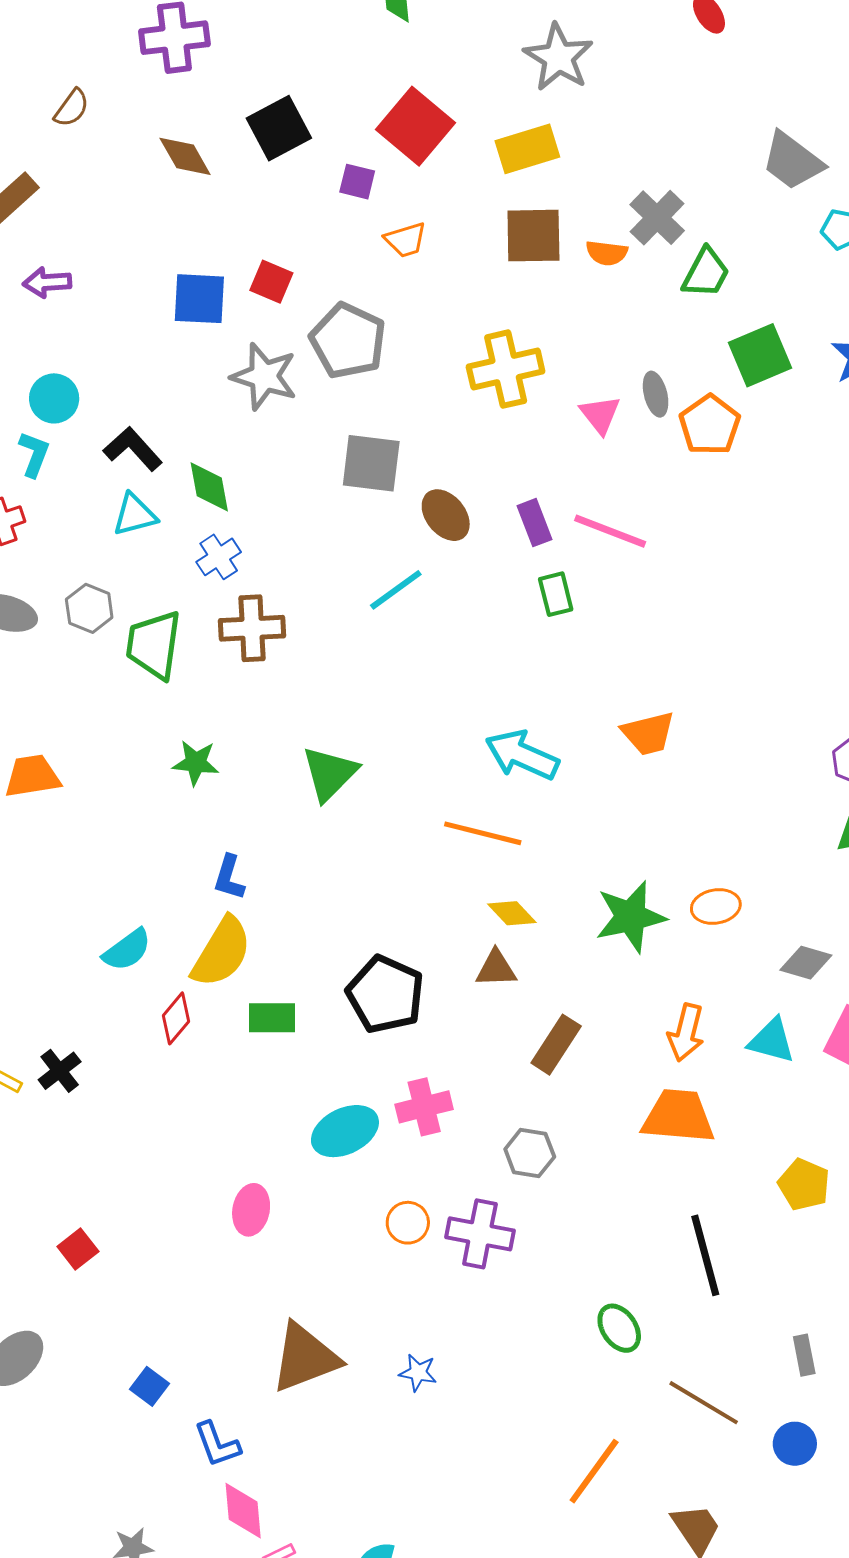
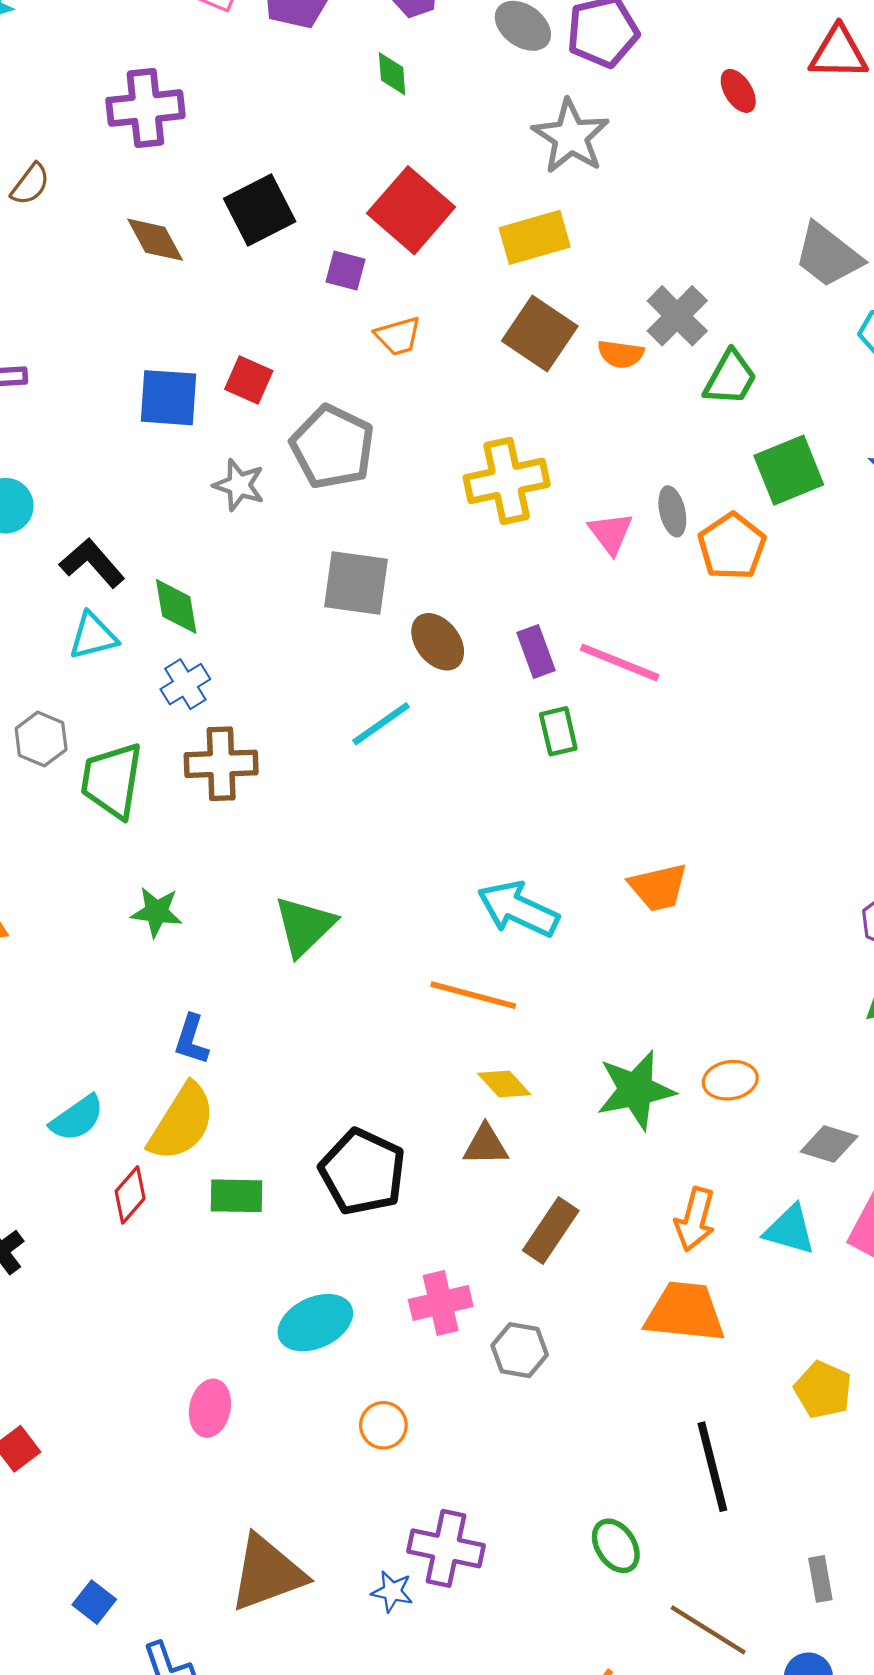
brown square: (533, 236) -> (540, 334), turned 34
gray star: (264, 376) -> (239, 485), size x0.7
pink cross: (424, 1107) -> (441, 1303), moved
purple cross: (480, 1234) -> (446, 1548), moved

